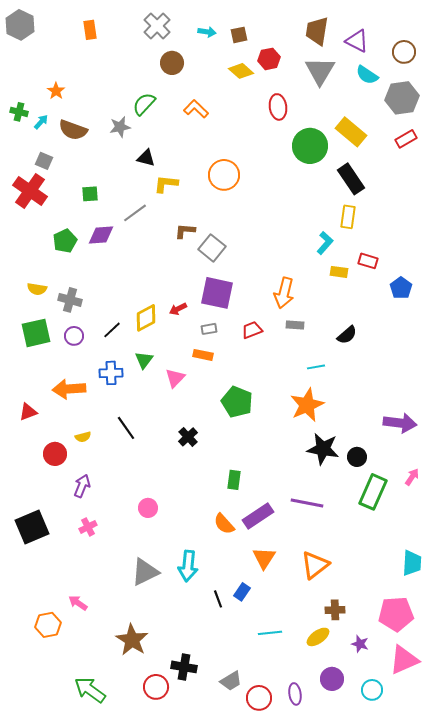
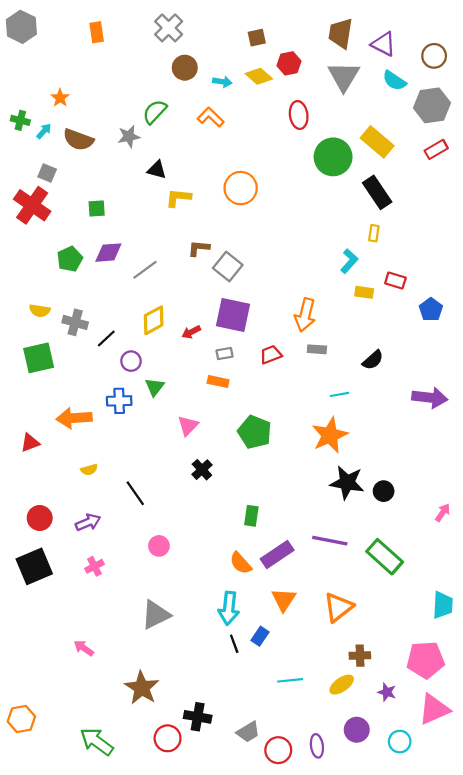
cyan arrow: (207, 32) -> (222, 82), moved
gray line: (135, 213) -> (145, 270), moved
yellow rectangle: (348, 217) -> (374, 233), size x0.7
yellow diamond: (146, 318) -> (154, 320), moved
black line: (112, 330) -> (106, 339), moved
purple circle: (74, 336) -> (131, 361), moved
pink triangle: (175, 378) -> (188, 426), moved
purple arrow: (400, 423) -> (430, 398), moved
black line: (126, 428) -> (135, 493), moved
red circle: (55, 454) -> (40, 518), moved
purple arrow: (82, 486) -> (88, 522), turned 45
green rectangle: (373, 492) -> (385, 557), moved, turned -72
cyan arrow: (188, 566) -> (229, 608), moved
orange hexagon: (48, 625) -> (21, 719), moved

